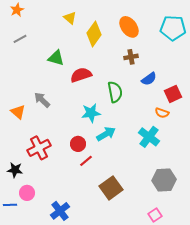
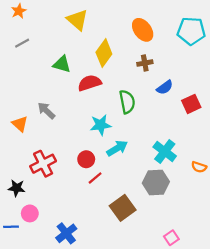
yellow triangle: (70, 18) -> (77, 20), size x1.5
yellow diamond: (94, 34) -> (104, 53), moved
orange semicircle: (162, 113) -> (199, 167), moved
gray hexagon: (164, 180) -> (156, 182), moved

